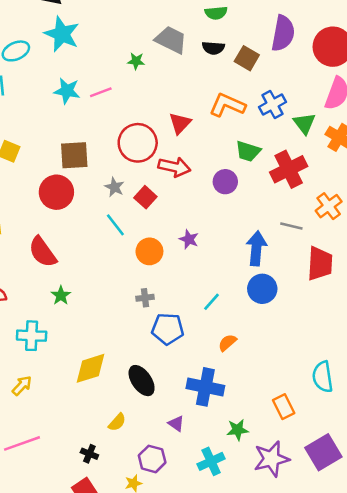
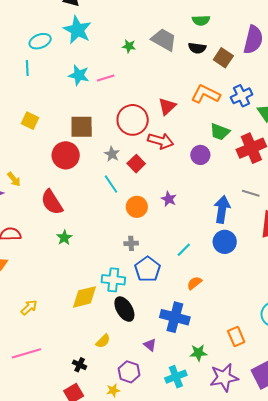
green star: (136, 61) -> (129, 46), moved
blue pentagon: (168, 329) -> (148, 269), turned 30
cyan cross: (32, 336) -> (113, 280), moved

